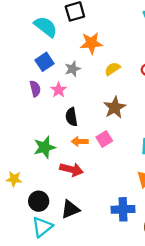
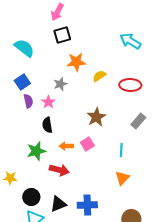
cyan semicircle: (46, 27) -> (24, 48), moved
blue square: (44, 62) -> (22, 82), moved
yellow semicircle: (112, 69) -> (99, 76), moved
black semicircle: (71, 117) -> (47, 125), moved
blue cross: (123, 209) -> (87, 205), moved

